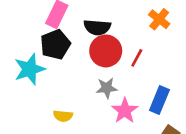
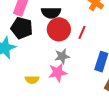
black pentagon: (55, 44) -> (22, 28), turned -30
pink star: (125, 111) -> (58, 72), moved, turned 30

